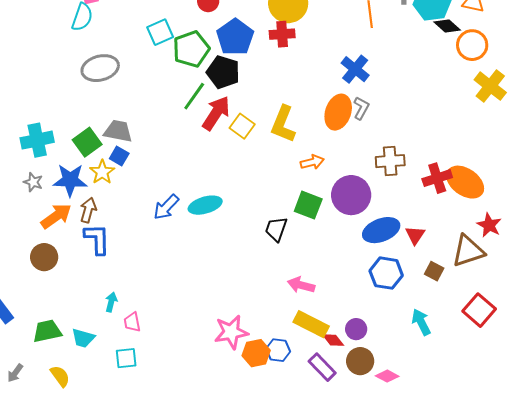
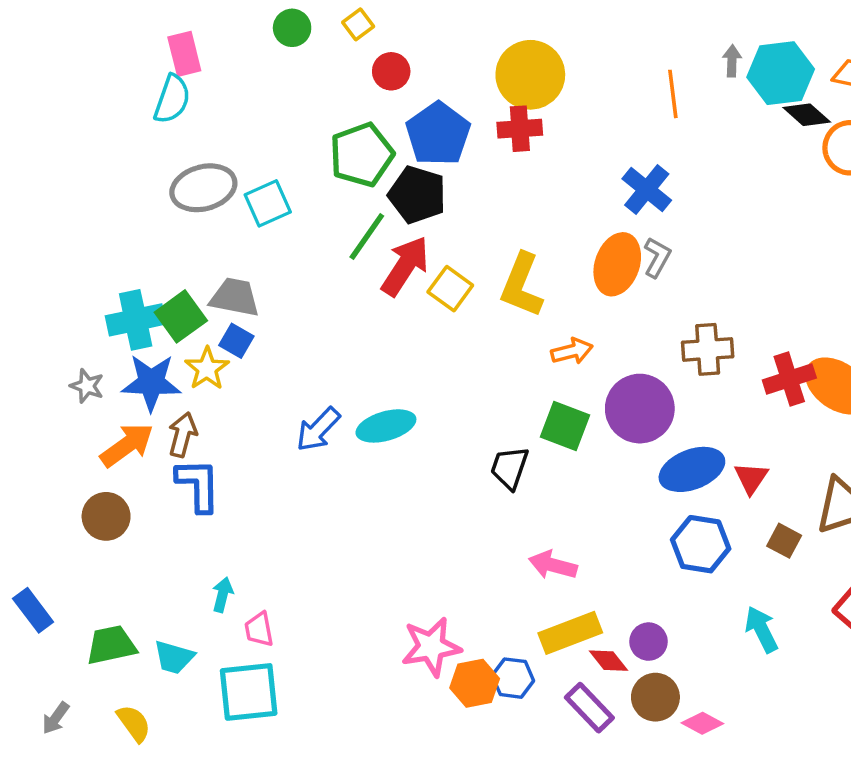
cyan square: (160, 32) -> (268, 203), moved
cyan cross: (37, 140) -> (136, 320), moved
yellow rectangle: (311, 324) -> (570, 633), turned -48
cyan square: (126, 358) -> (249, 692), size x1.6

